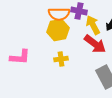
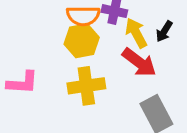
yellow cross: (61, 59) -> (86, 86), size x1.6

